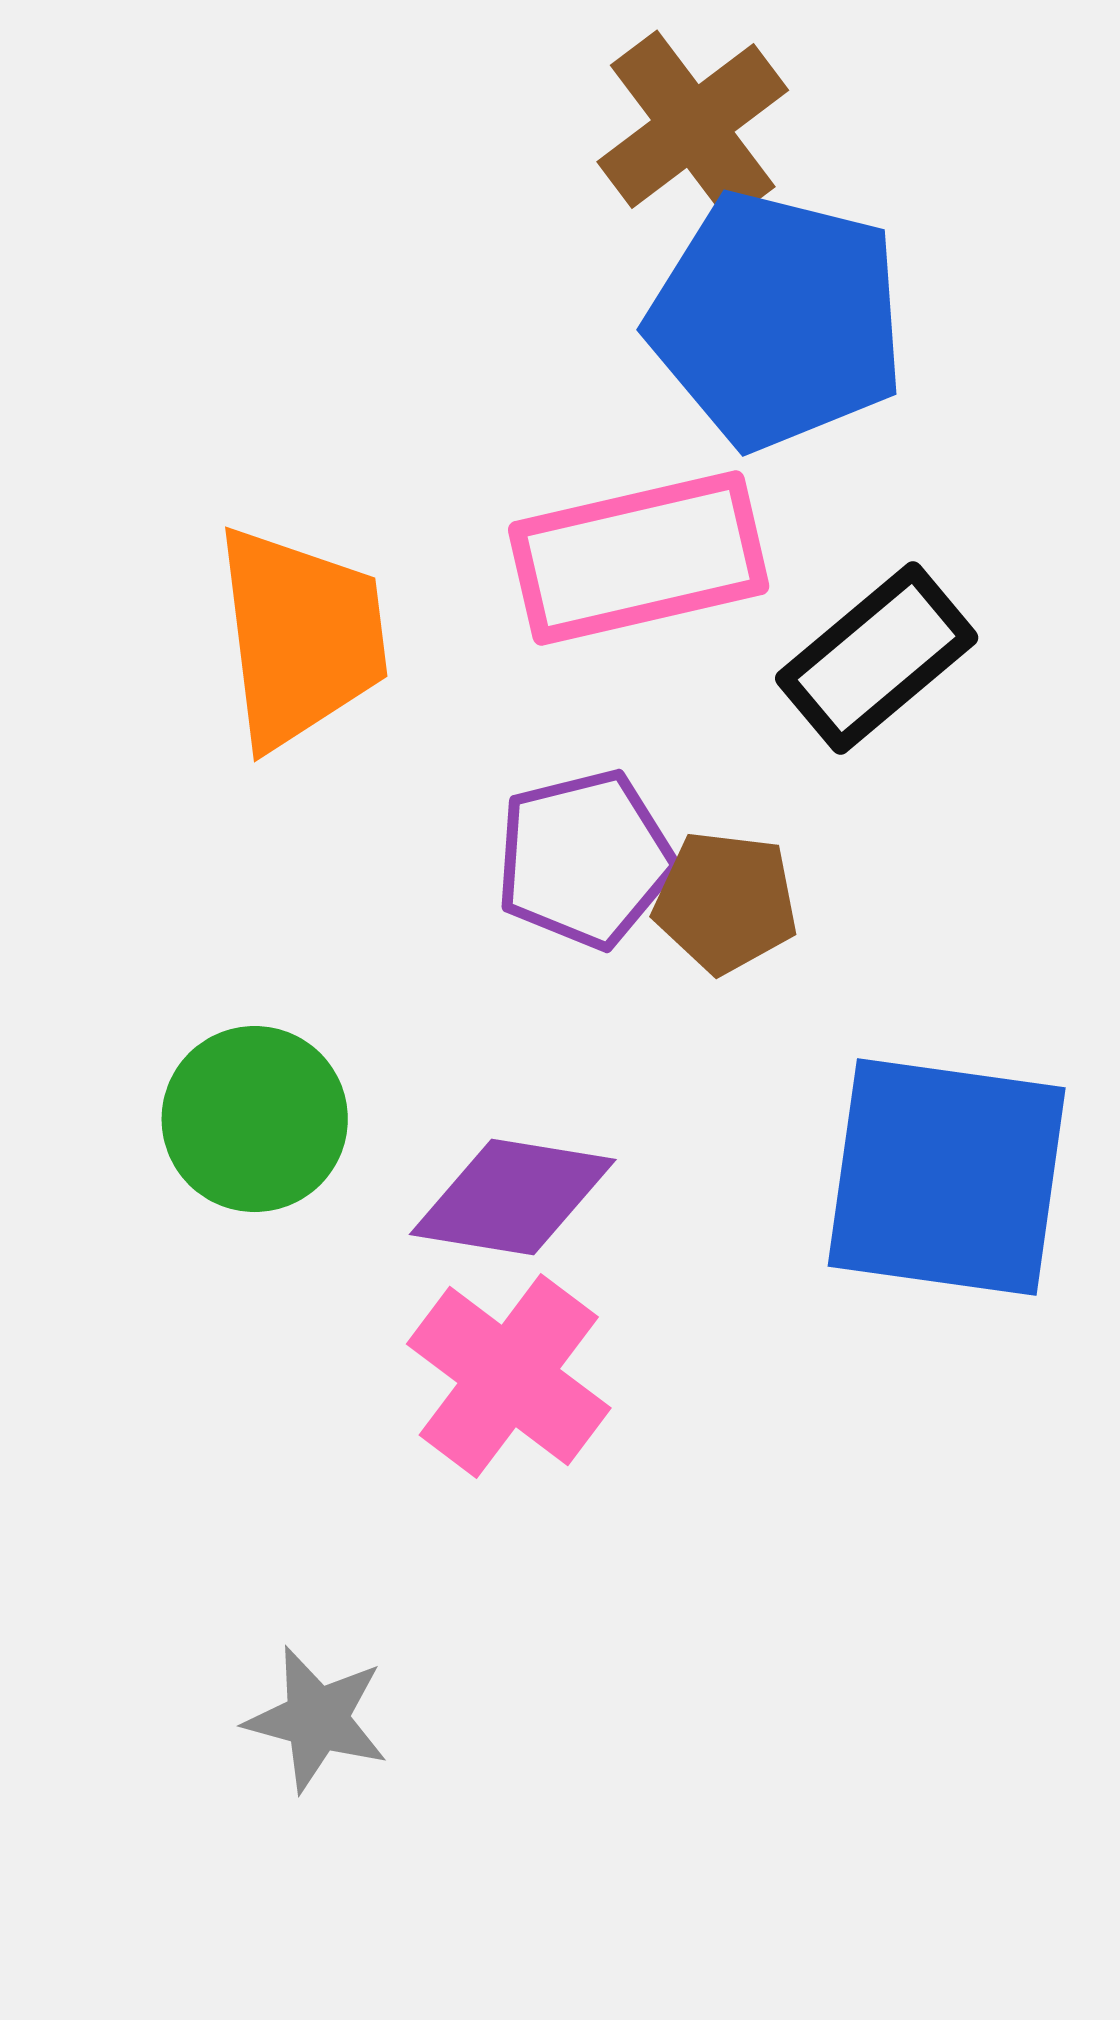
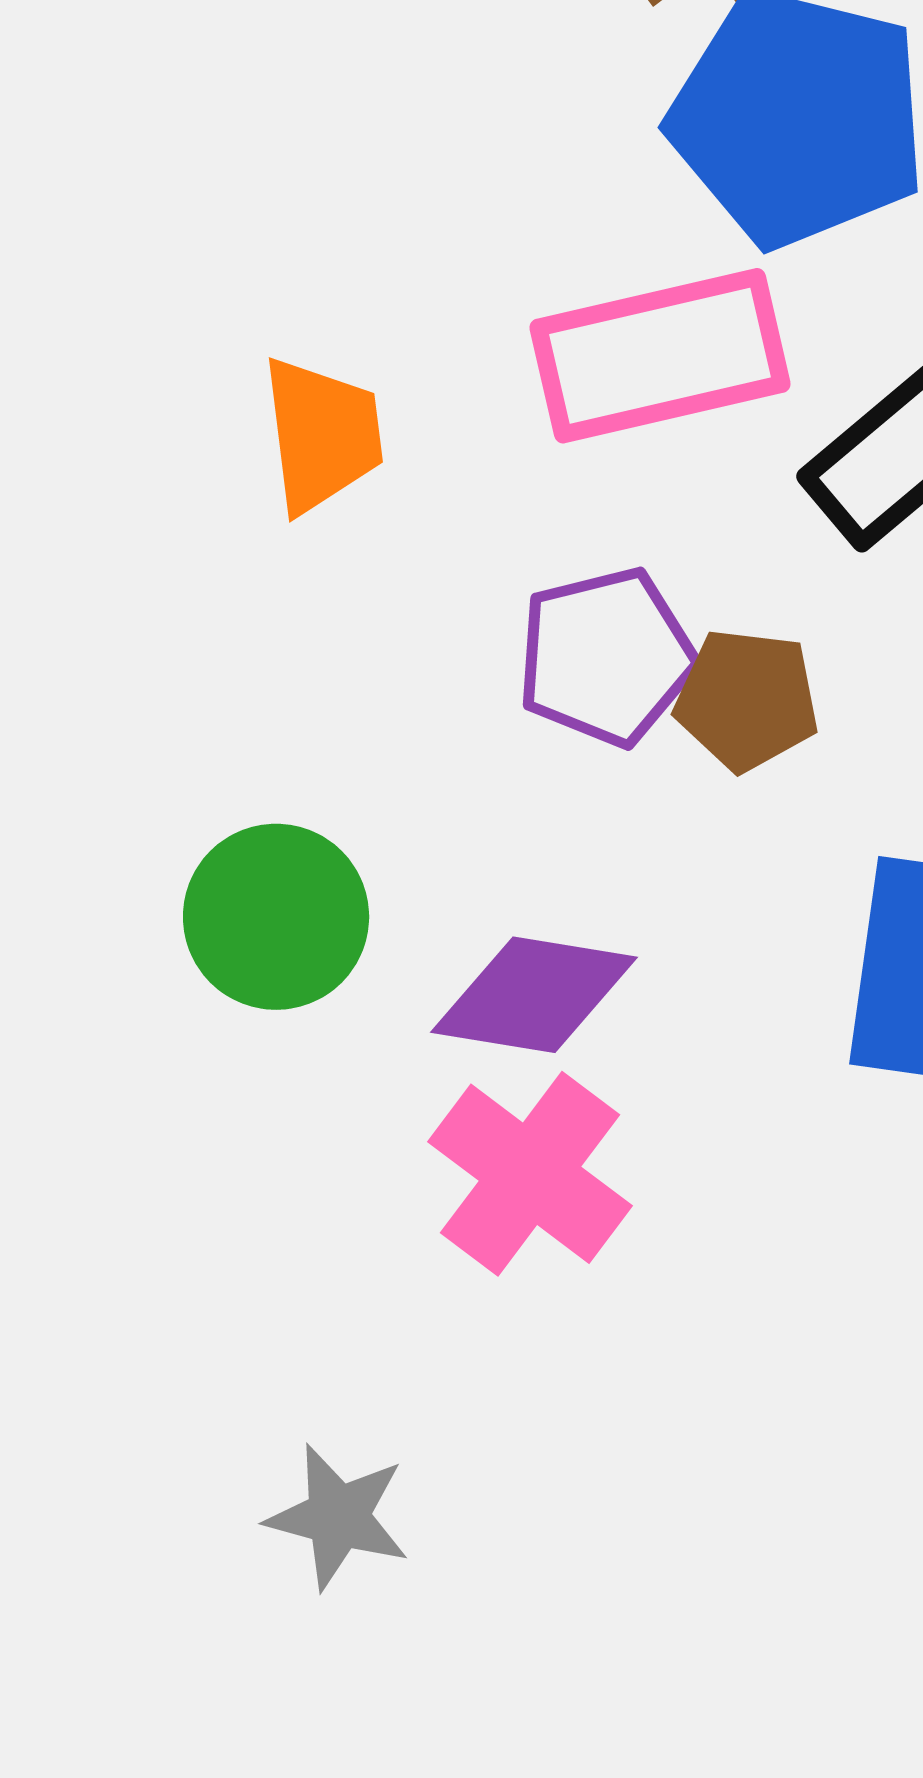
orange trapezoid: (301, 637) -> (322, 435), size x0.7

